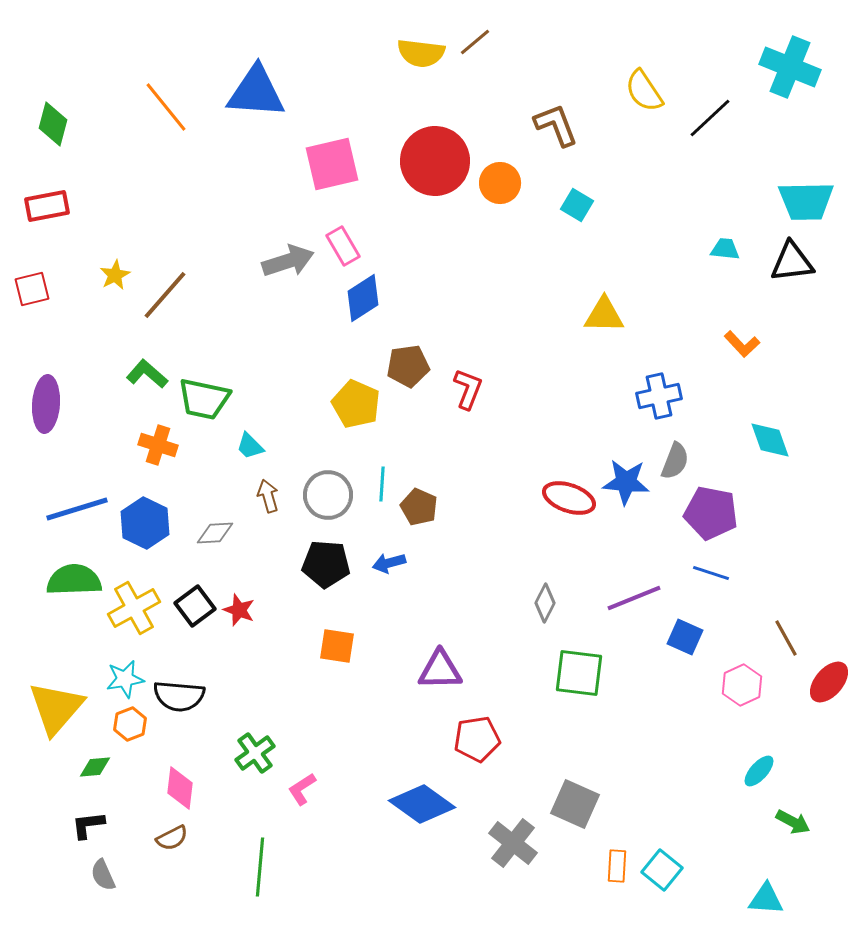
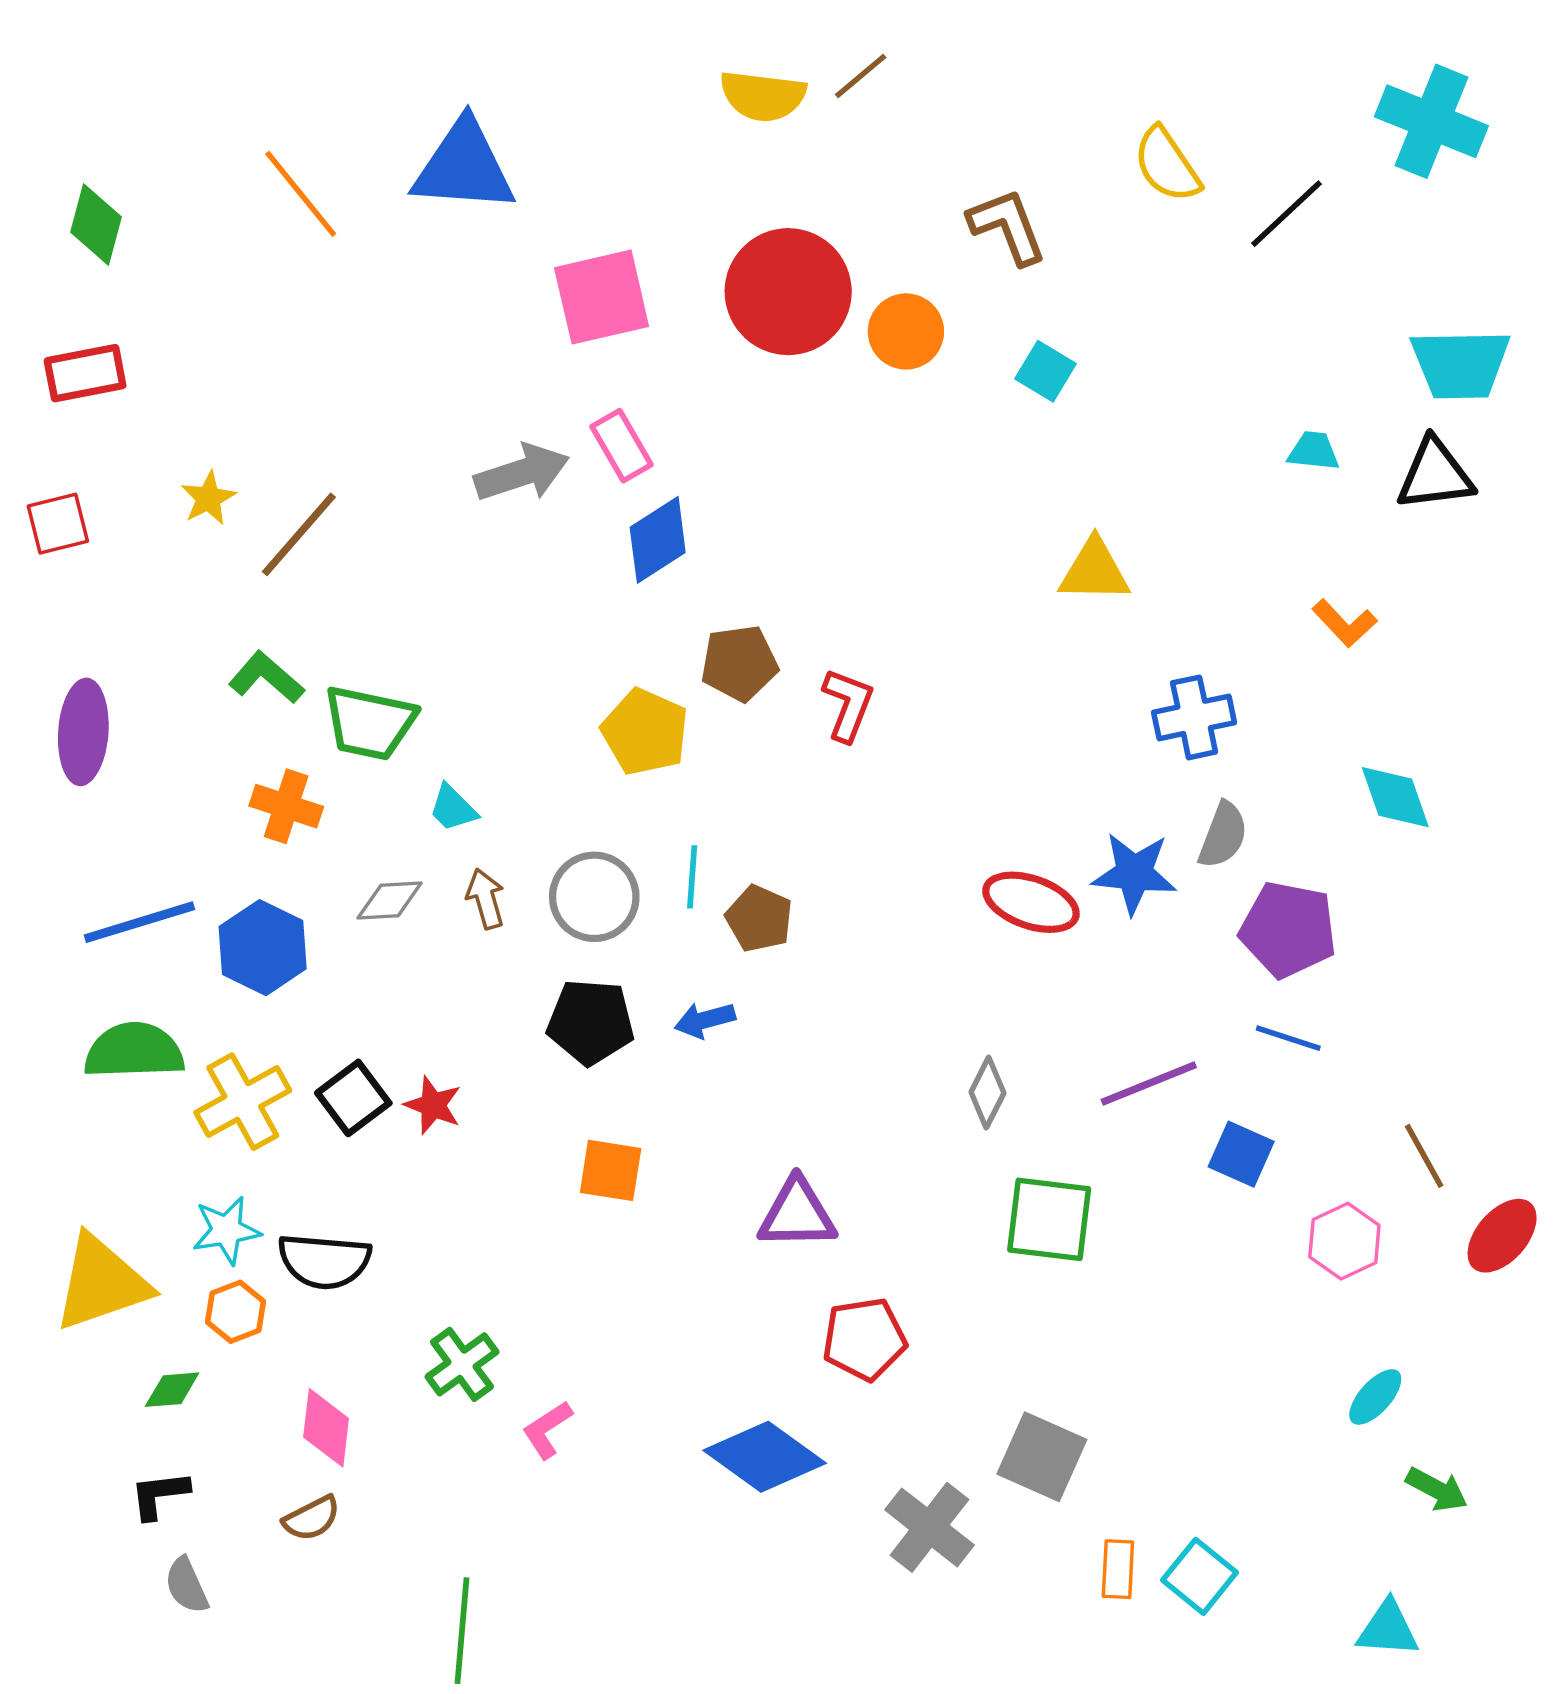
gray diamond: (215, 533) -> (390, 900), moved
yellow triangle: (56, 708) -> (101, 1283), turned 30
green line: (260, 867) -> (462, 1631), moved

